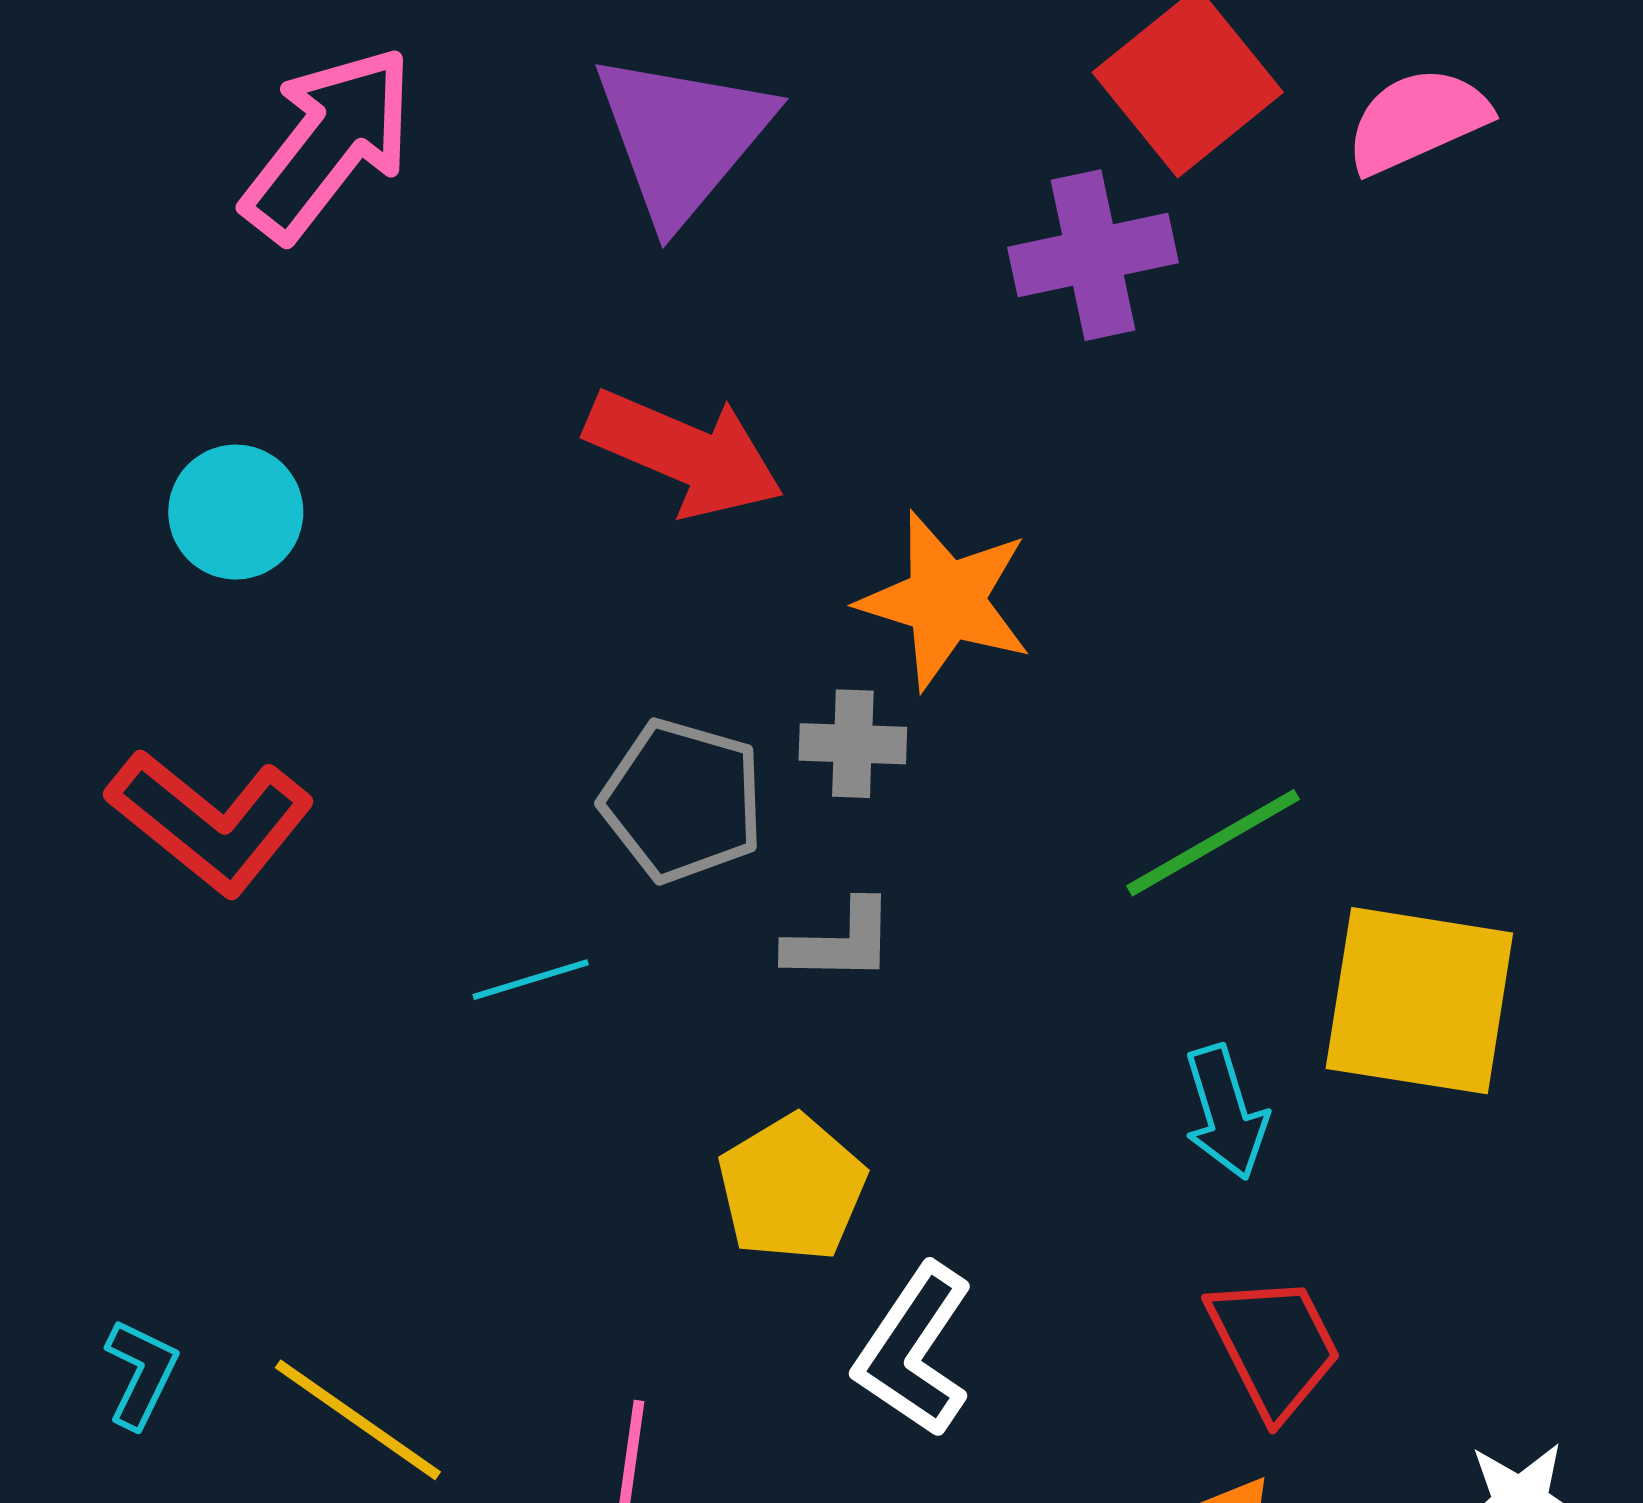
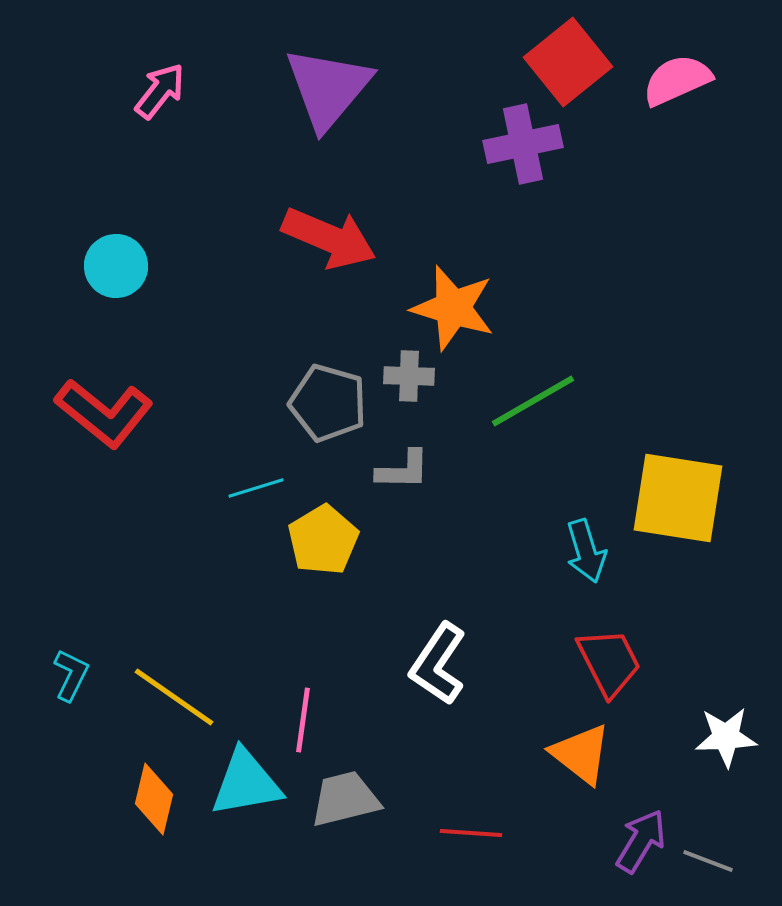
pink arrow: (328, 143) -> (160, 91), size x0.6
green line: (1213, 843) -> (533, 401), moved
yellow pentagon: (792, 1188) -> (323, 540), moved

